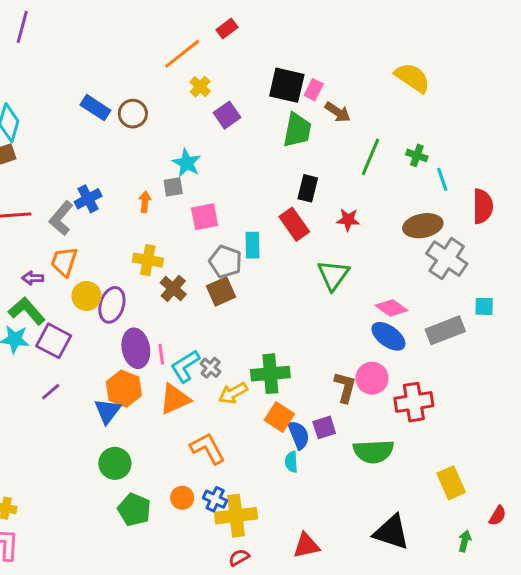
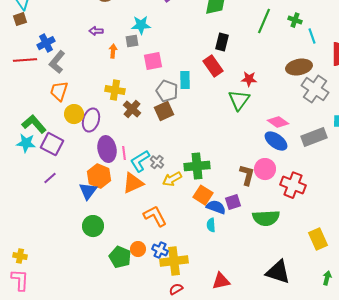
cyan star: (187, 163) -> (141, 25), turned -30
blue cross: (88, 199) -> (46, 43), moved
red star: (348, 220) -> (249, 79), moved
purple arrow: (33, 278) -> (96, 31), moved
red cross: (414, 402) -> (293, 185), turned 30
blue semicircle: (299, 435) -> (216, 207), turned -48
green pentagon: (134, 510) -> (120, 257), moved

